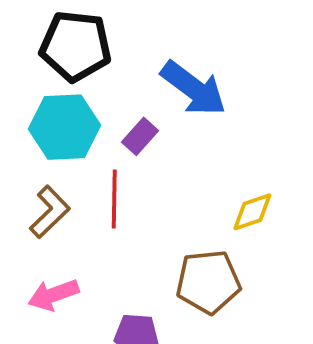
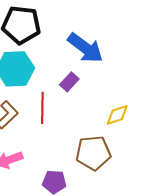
purple rectangle: (140, 136) -> (69, 82), moved

